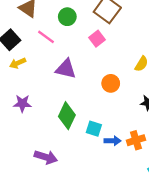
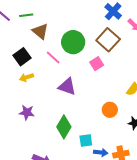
green circle: (67, 17) -> (73, 42), size x1.5
orange circle: (111, 83) -> (110, 110), moved
cyan square: (94, 129) -> (86, 140), turned -32

